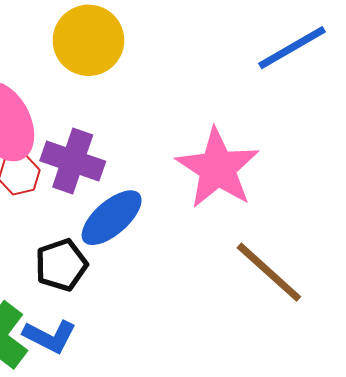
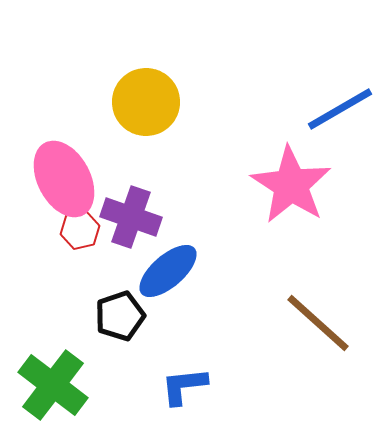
pink star: (218, 168) -> (291, 185), moved
blue L-shape: (50, 336) -> (184, 386), moved, turned 147

